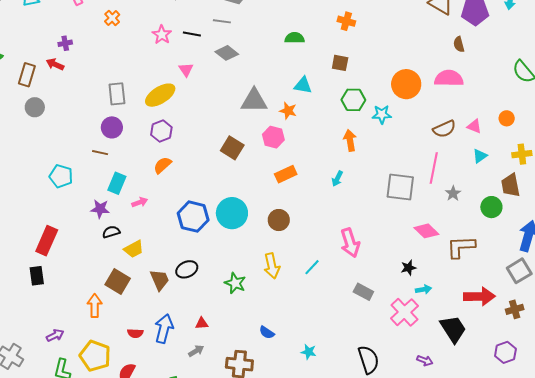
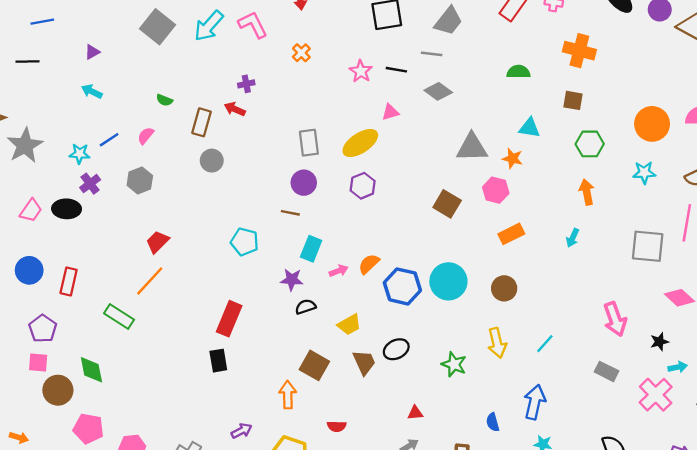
orange cross: (346, 21) -> (579, 51), size x1.5
pink triangle: (186, 70) -> (390, 112), turned 49
cyan star: (382, 114) -> (644, 173), moved
orange semicircle: (162, 165) -> (369, 264), moved
pink arrow: (350, 243) -> (615, 319), moved
yellow trapezoid: (134, 249) -> (349, 325), moved
blue arrow: (164, 329) -> (535, 402), moved
blue semicircle: (267, 333) -> (493, 422), turned 42

